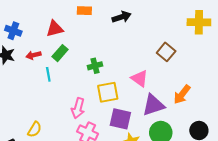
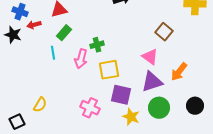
red arrow: (33, 55) -> (34, 25), moved
pink triangle: (140, 78) -> (150, 57), moved
pink arrow: (78, 108) -> (81, 59), moved

